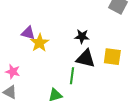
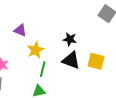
yellow star: (40, 43) -> (35, 50), moved
green line: (72, 76) -> (43, 69), moved

